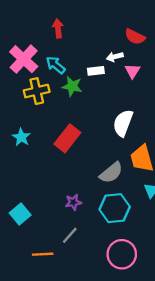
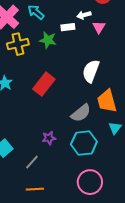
cyan arrow: (56, 65) -> (36, 12), moved
gray line: (70, 235) -> (32, 162), moved
orange line: (43, 254) -> (35, 189), moved

